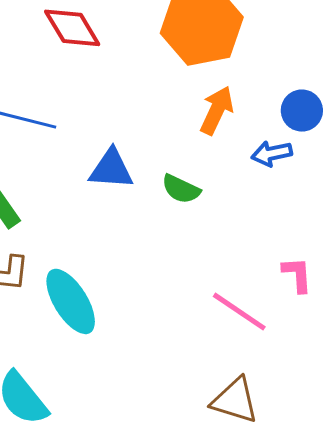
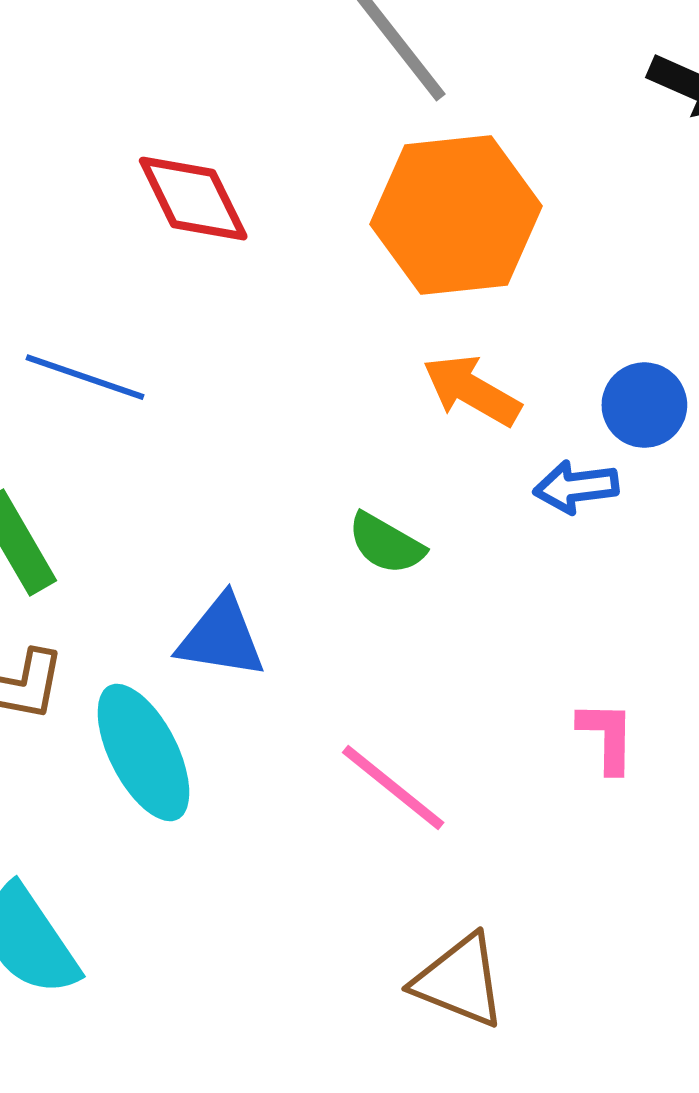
orange arrow: (217, 110) -> (472, 390), turned -90
blue triangle: (111, 169) -> (221, 637), moved
pink line: (239, 312) -> (393, 787), moved

